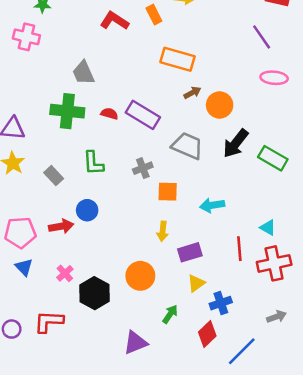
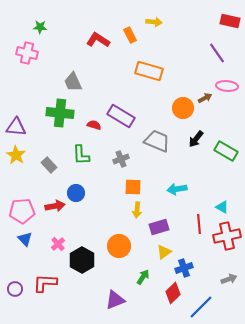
brown arrow: (192, 93) -> (205, 98), moved
red semicircle: (109, 114) -> (94, 125), moved
black arrow: (236, 143) -> (196, 139), size x0.7
orange square: (168, 192) -> (133, 187), moved

